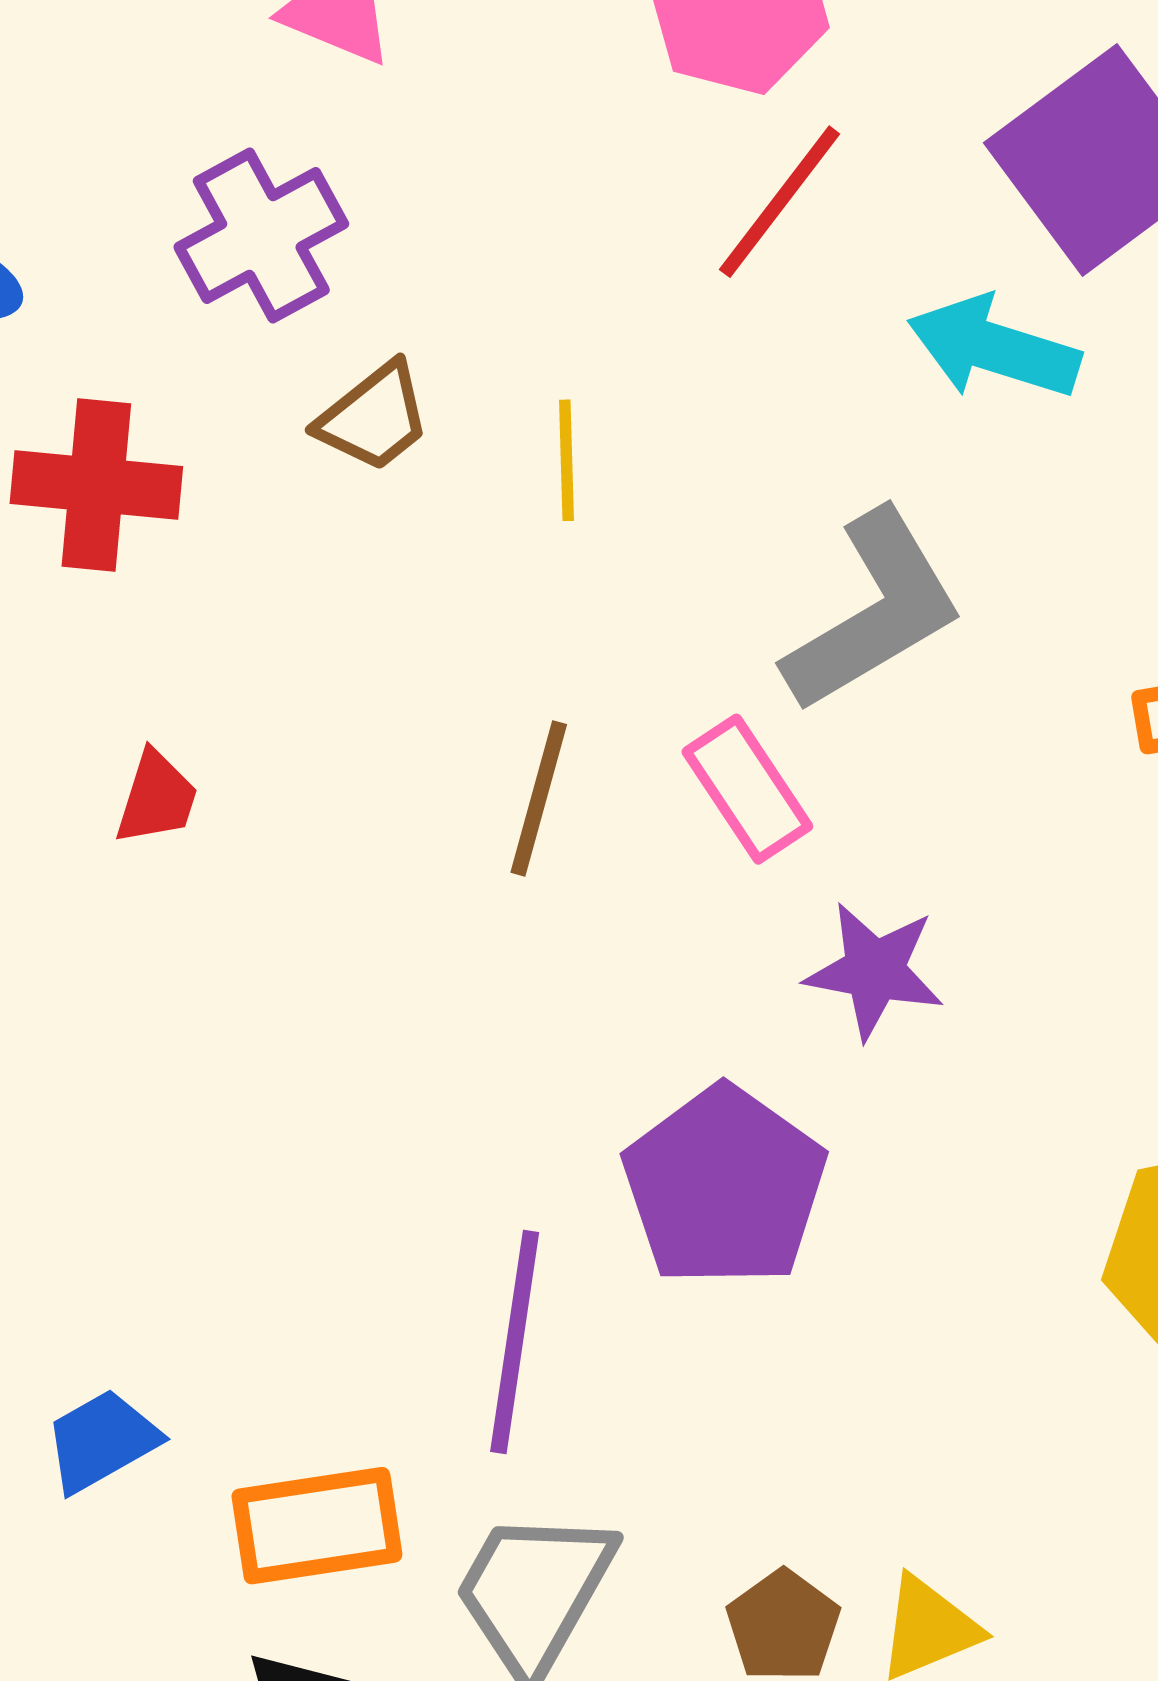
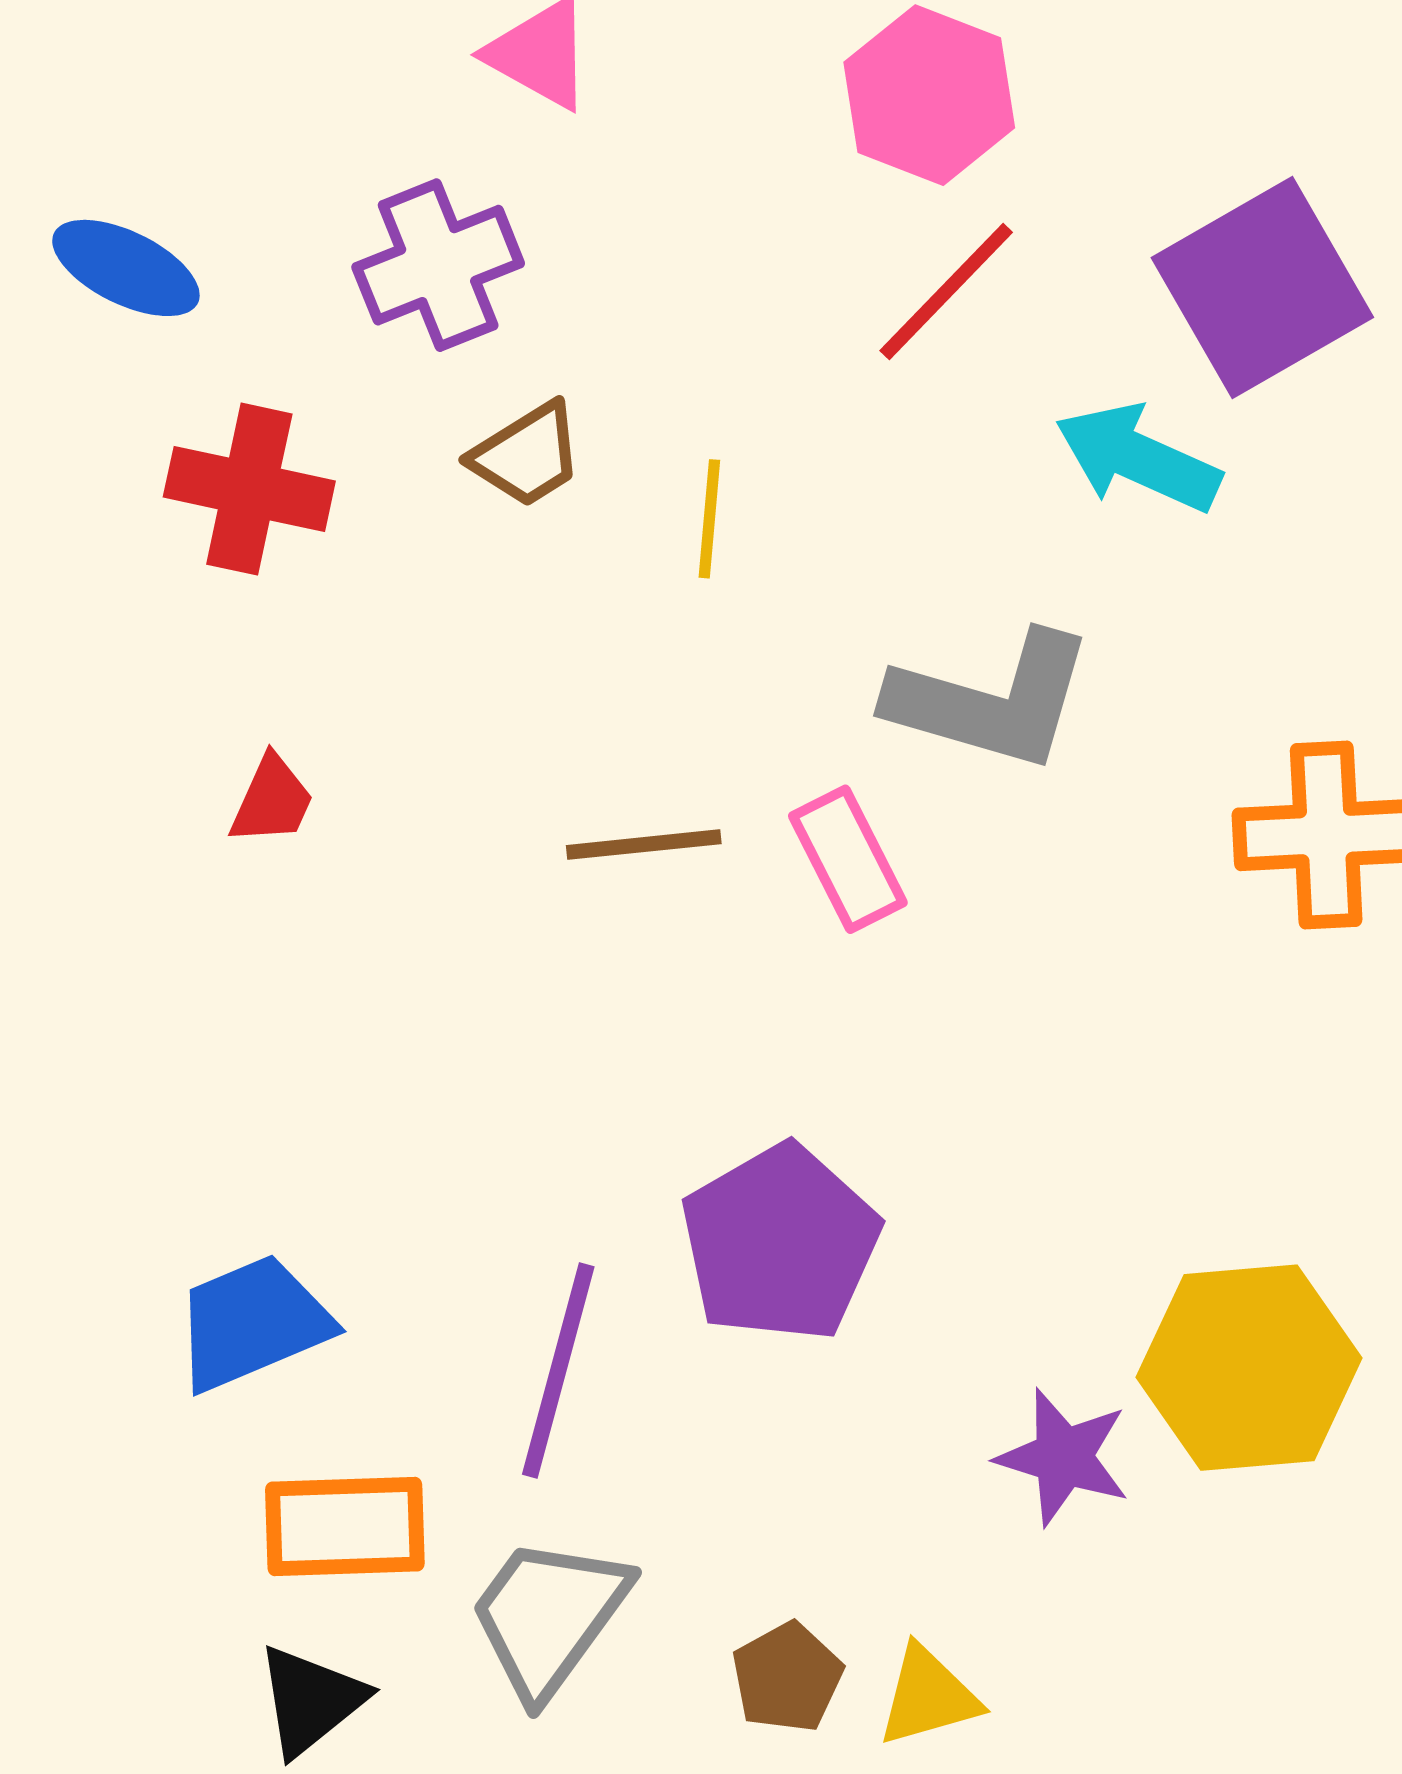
gray L-shape: (874, 611) -> (991, 701), turned 40
brown line: (539, 798) -> (644, 845), turned 62
purple star: (874, 971) -> (1063, 1457), moved
blue trapezoid: (102, 1441) -> (253, 1323), moved, size x1.4

